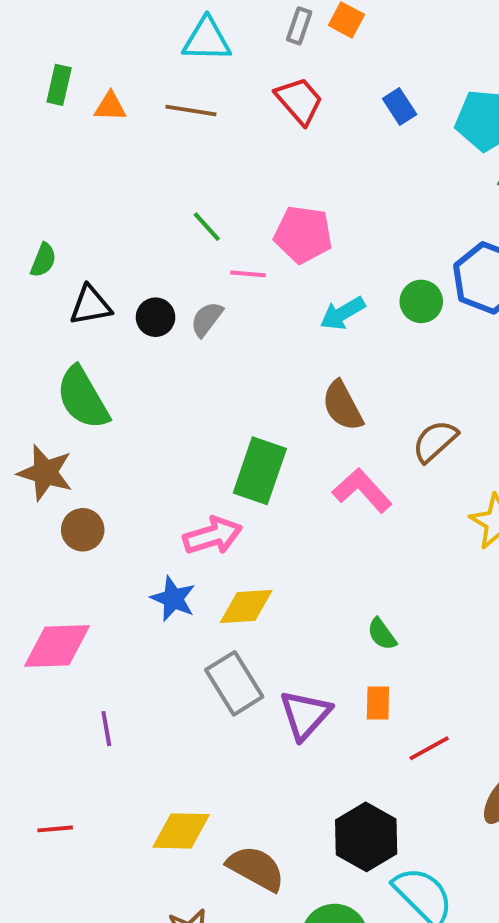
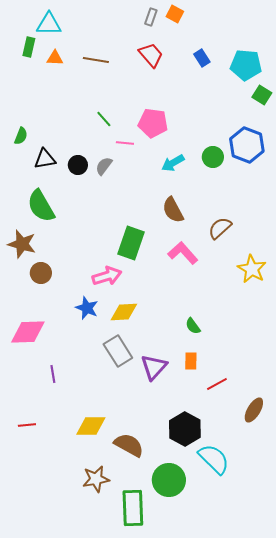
cyan triangle: (207, 40) -> (49, 24), moved

